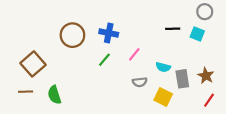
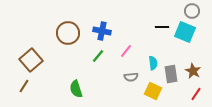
cyan square: (197, 34) -> (185, 32), size x1.5
cyan semicircle: (163, 67) -> (153, 63), turned -112
brown line: (26, 92) -> (24, 86), turned -56
green semicircle: (54, 95) -> (76, 89), moved

